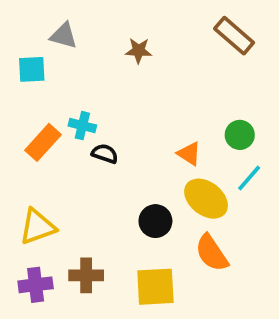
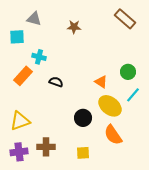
cyan cross: (82, 126) -> (39, 57), moved
yellow square: (155, 287) -> (83, 153), size x0.6

